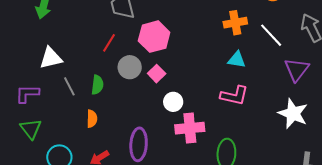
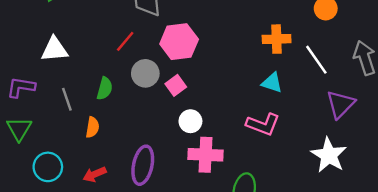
gray line: (69, 86) -> (67, 99), moved

